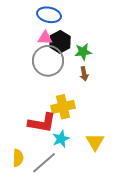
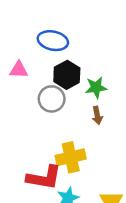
pink triangle: (45, 38) -> (19, 70), moved
gray circle: (48, 61) -> (52, 99), size x0.7

